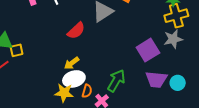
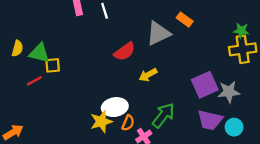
gray star: (173, 39) -> (229, 92), moved
yellow arrow: (72, 63) -> (148, 75), moved
yellow star: (64, 93) -> (101, 122), turned -30

